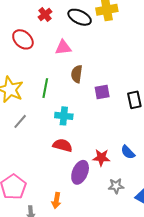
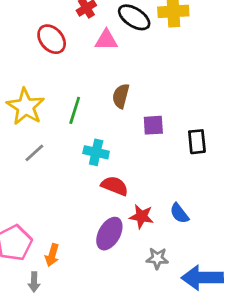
pink triangle: (63, 47) -> (106, 40), moved
red semicircle: (63, 145) -> (115, 186), moved
orange arrow: (56, 201) -> (52, 255), moved

